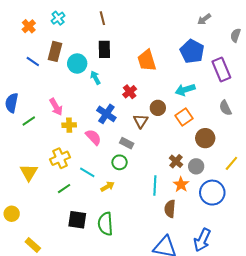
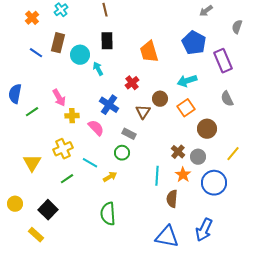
black square: (77, 220) -> (48, 210), moved, turned 36

